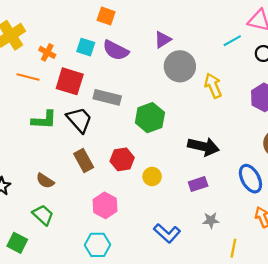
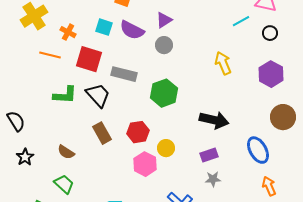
purple triangle: (163, 40) -> (164, 20), moved
gray circle: (180, 66) -> (164, 45), moved, size x0.6
pink hexagon: (105, 205) -> (145, 164), moved
gray star: (211, 220) -> (213, 179), moved

